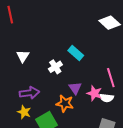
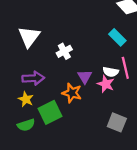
cyan rectangle: (76, 53) -> (117, 37), moved
white triangle: (23, 56) -> (29, 37), size x1.5
white semicircle: (107, 98) -> (111, 72), moved

